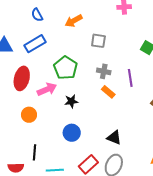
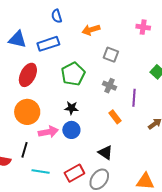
pink arrow: (47, 89) -> (48, 132), moved
orange rectangle: (108, 92) -> (115, 117), moved
orange circle: (29, 115) -> (27, 112), size x1.6
blue circle: (72, 133) -> (71, 130), moved

